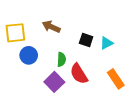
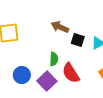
brown arrow: (51, 27) -> (60, 27), moved
blue circle: (29, 55) -> (22, 75), moved

